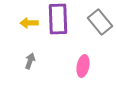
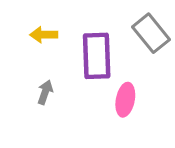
purple rectangle: (58, 19) -> (97, 56), moved

